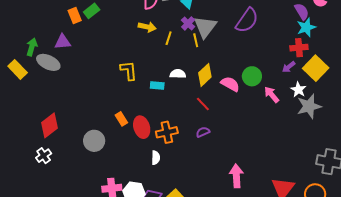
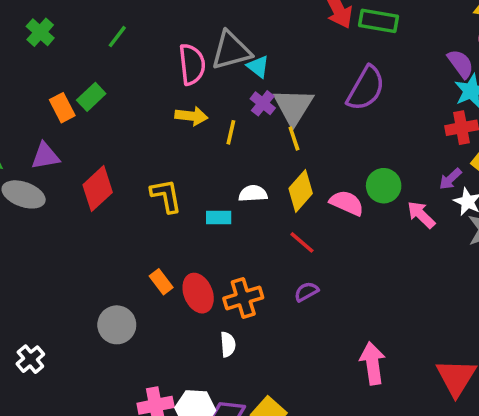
yellow line: (196, 40) -> (294, 138), moved
purple arrow: (289, 67) -> (450, 179), moved
red diamond: (50, 125) -> (98, 189), moved

